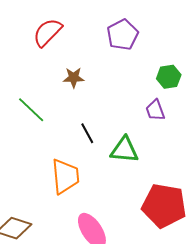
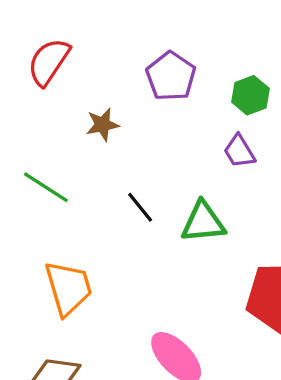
purple pentagon: (123, 35) -> (171, 76), moved
orange trapezoid: (65, 176) -> (68, 288), moved

